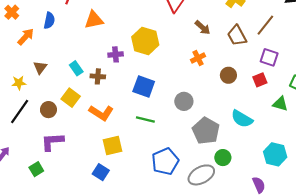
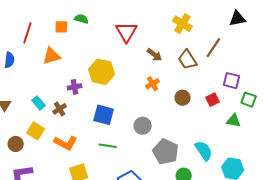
purple square: (269, 57) -> (231, 81), moved
brown cross: (98, 76) -> (60, 109), turned -32
cyan semicircle: (242, 119) -> (204, 151), moved, turned -150

